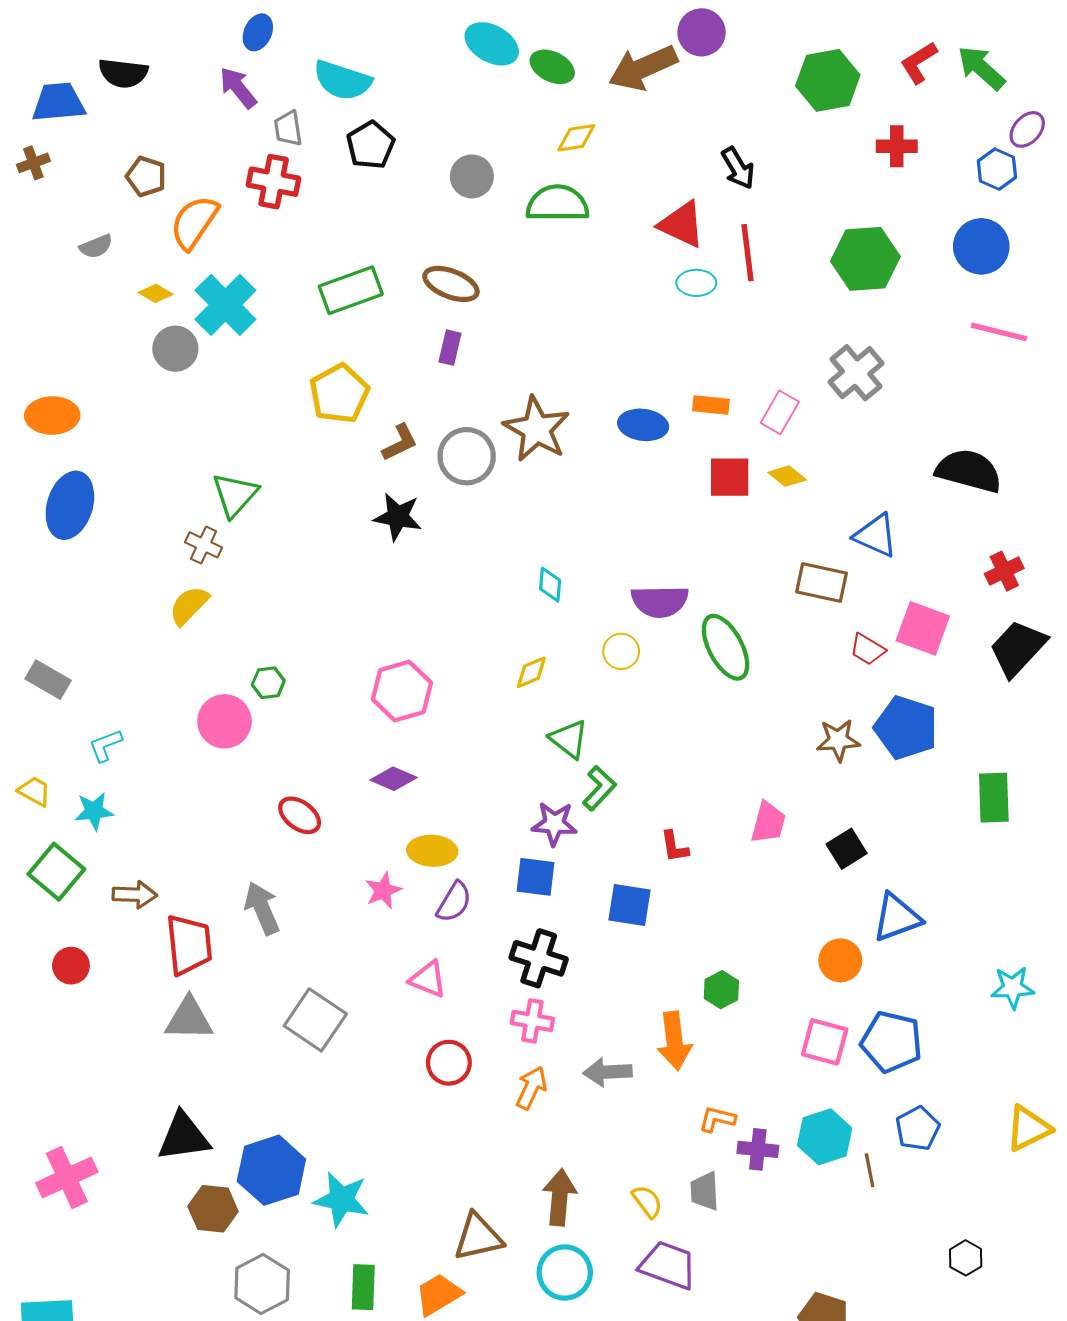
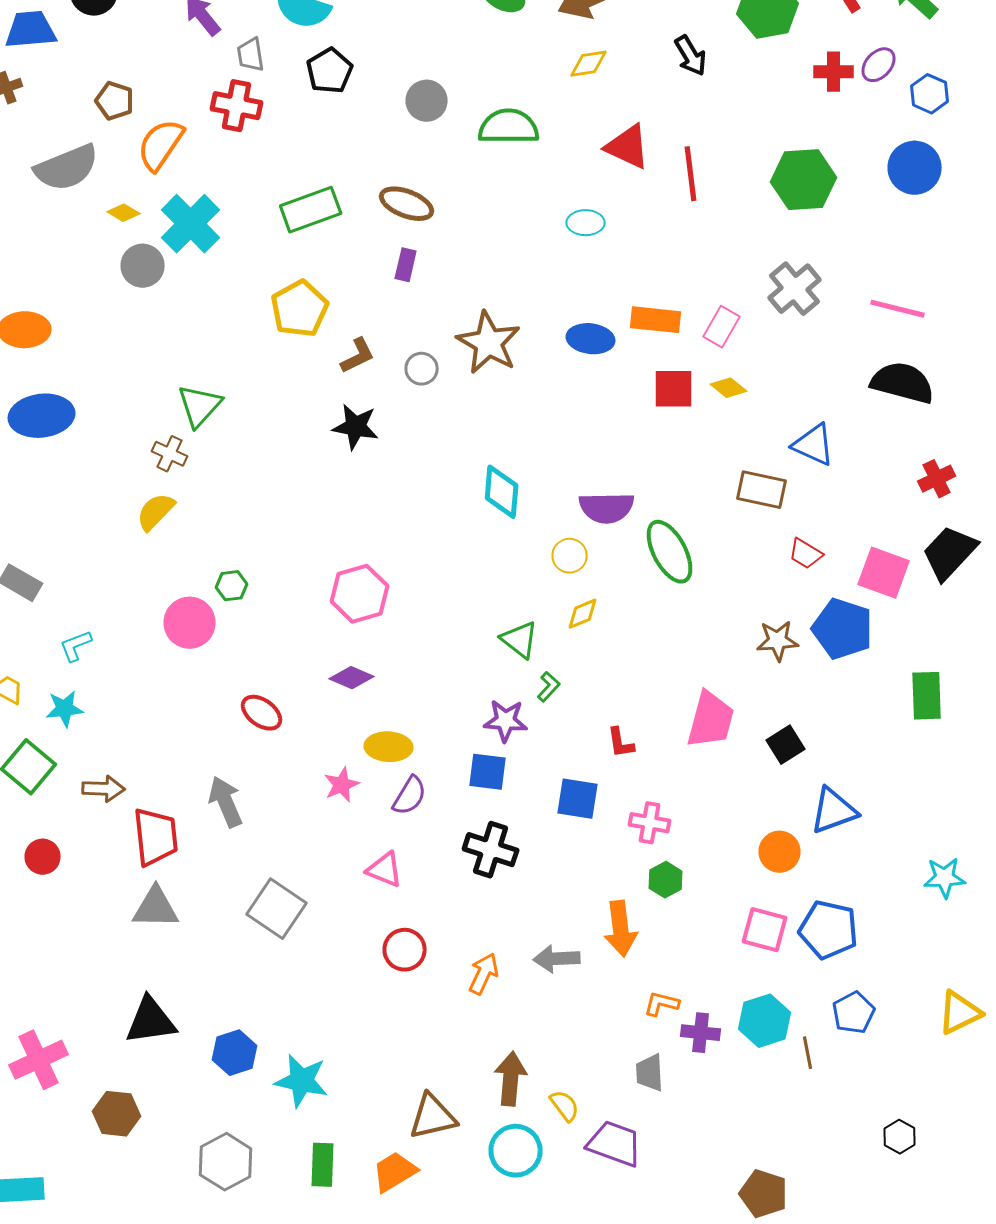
purple ellipse: (1027, 129) -> (879, 65), moved
yellow diamond: (576, 138) -> (589, 64), moved
black arrow: (738, 168) -> (691, 56), moved
gray semicircle: (96, 246) -> (67, 168), size x2.0
cyan ellipse: (696, 283) -> (586, 223), moved
pink line: (999, 332) -> (898, 309), moved
orange rectangle: (711, 405) -> (656, 320), size x1.4
gray circle: (467, 456) -> (422, 369), size x0.6
blue ellipse: (70, 505) -> (42, 416), turned 66
cyan diamond: (550, 585) -> (502, 492), size x1.6
pink square: (923, 628) -> (884, 573), moved
yellow diamond: (531, 672) -> (583, 614), moved
green L-shape: (599, 788) -> (549, 687), size x0.7
pink trapezoid: (768, 823) -> (711, 720), size x1.4
pink cross: (532, 1021) -> (650, 823), moved
blue hexagon: (271, 1170) -> (235, 1053), size x0.7
yellow semicircle: (647, 1202) -> (565, 1106), moved
brown hexagon: (213, 1209) -> (117, 1114), moved

